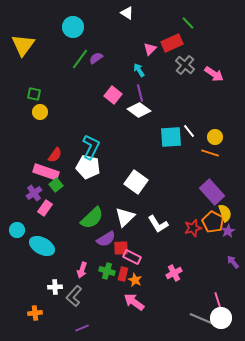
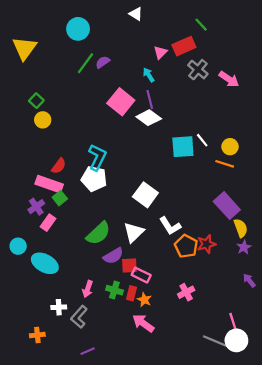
green square: (34, 94) -> (36, 101), turned 32
pink square: (113, 95) -> (121, 102), size x1.4
orange pentagon: (213, 222) -> (186, 246), moved
white L-shape: (158, 224) -> (170, 226), moved

